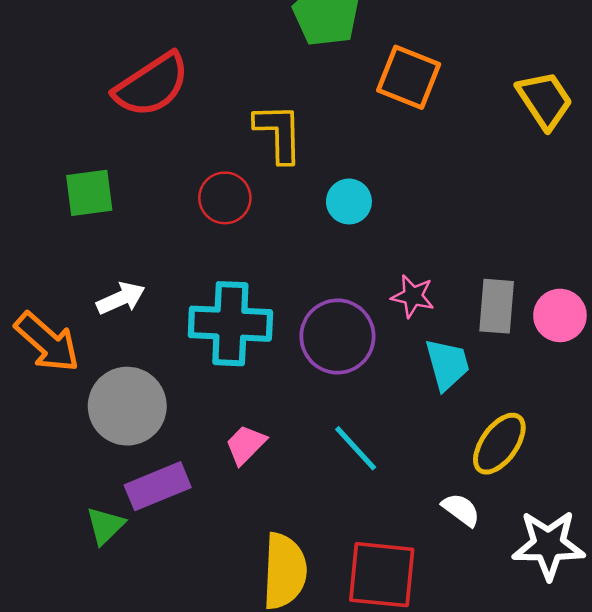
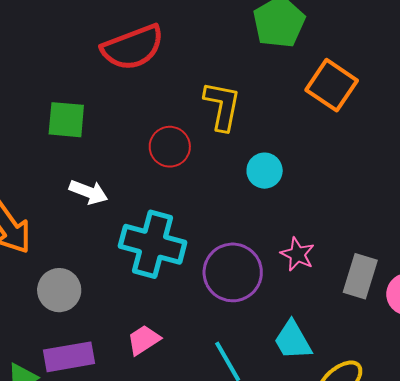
white arrow: (121, 298) -> (89, 192), moved, turned 33
cyan trapezoid: (447, 364) -> (293, 340), moved, turned 153
gray circle: (127, 406) -> (59, 290), size x0.7

